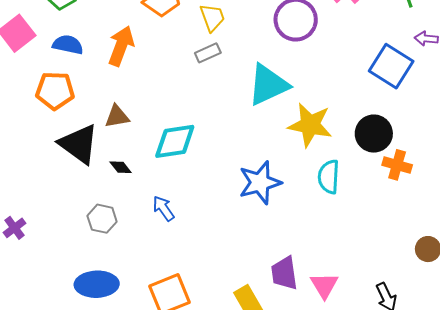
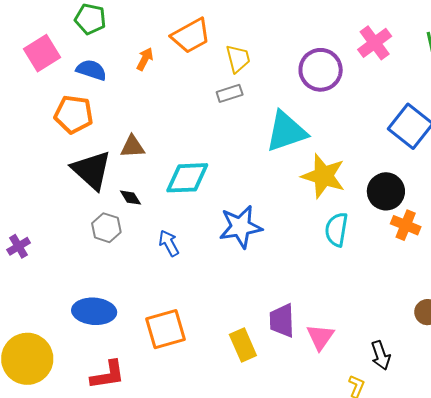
orange arrow: (121, 46) -> (145, 59), moved, size x0.6
blue star: (260, 183) -> (240, 227), moved
gray hexagon: (102, 219) -> (106, 228), moved

